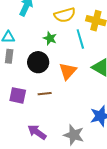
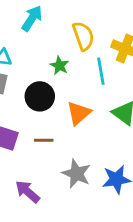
yellow semicircle: (65, 15) -> (83, 36), turned -100
gray star: (74, 135) -> (76, 174), moved

